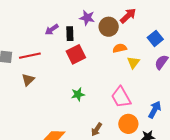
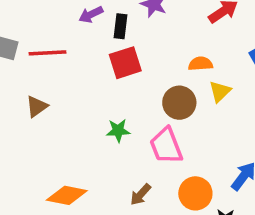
brown circle: (109, 27) -> (179, 103), moved
brown triangle: (28, 80) -> (37, 107), moved
pink trapezoid: (121, 97) -> (166, 146), moved

